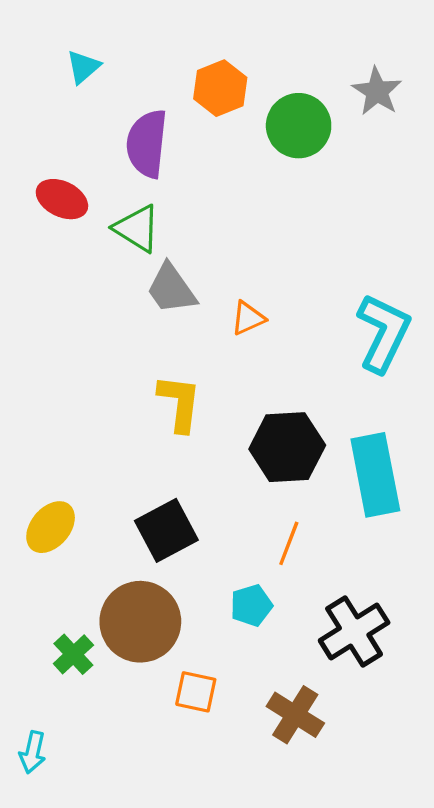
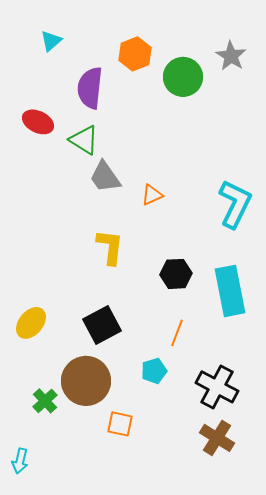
black hexagon: (287, 447) -> (176, 274), size x0.7
black cross: (354, 632) -> (217, 387), turned -30
brown cross: (295, 715) -> (217, 438), moved

